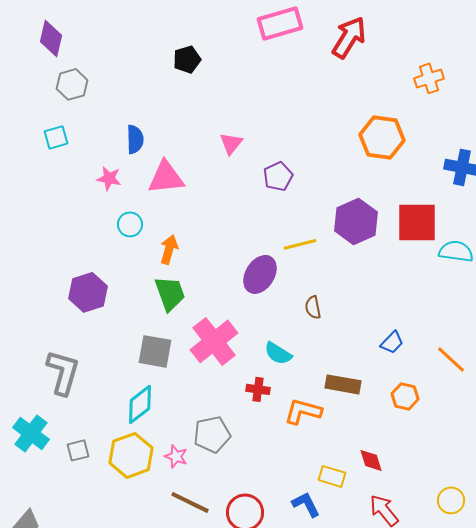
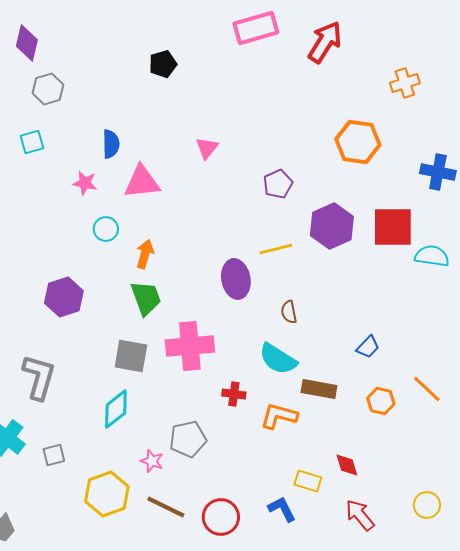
purple pentagon: (278, 176) -> (278, 184), moved
purple ellipse: (260, 274) -> (236, 279), turned -42
pink cross: (214, 341) -> (190, 346), turned 33
cyan semicircle: (278, 353) -> (278, 359), moved, size x1.4
orange line: (451, 359) -> (427, 389), moved
yellow hexagon: (131, 455) -> (107, 494), moved

